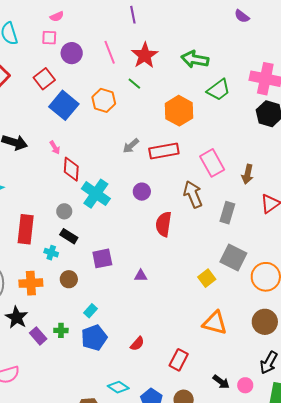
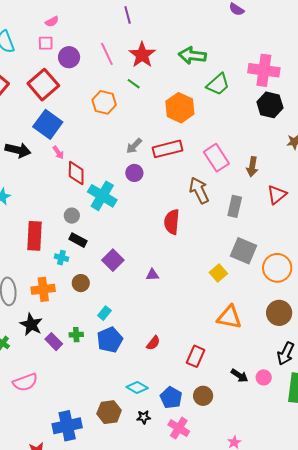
red square: (44, 79) -> (43, 85), size x1.4
blue square: (64, 105) -> (48, 124), moved
purple circle: (142, 192) -> (134, 173), moved
purple square: (102, 258) -> (113, 260), turned -30

